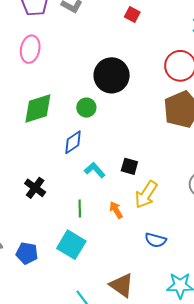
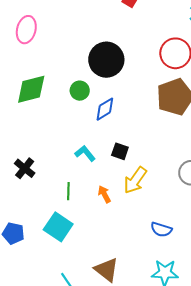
blue diamond: (73, 142) -> (105, 109), moved
blue semicircle: (156, 240) -> (161, 229), moved

